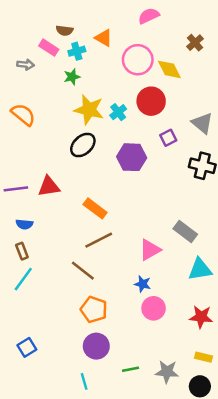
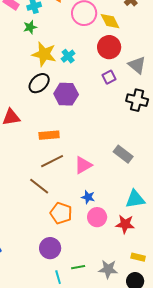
red circle: (151, 101) -> (109, 47), moved
purple hexagon: (132, 157) -> (66, 94), moved
orange rectangle: (95, 208) -> (49, 135), turned -42
pink triangle: (150, 250) -> (83, 165), moved
cyan triangle: (200, 269) -> (135, 199), moved
orange pentagon: (94, 310) -> (61, 213), moved
red star: (201, 317) -> (125, 224), moved
cyan line: (84, 381) -> (58, 277), moved

